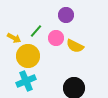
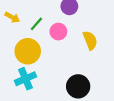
yellow arrow: (14, 38) -> (12, 17), moved
yellow semicircle: (75, 46) -> (90, 40), moved, turned -138

